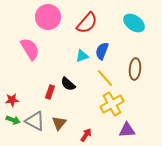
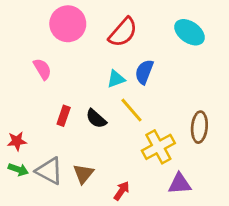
pink semicircle: (30, 49) -> (42, 69), size x0.7
brown ellipse: (135, 69) -> (199, 127), moved
yellow line: (105, 78) -> (131, 110), moved
red rectangle: (50, 92) -> (64, 116), moved

